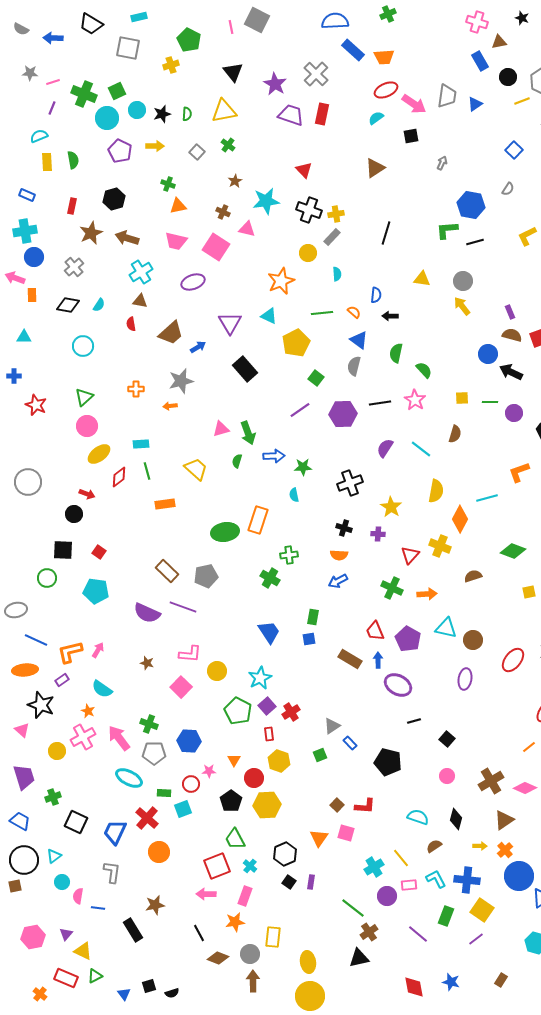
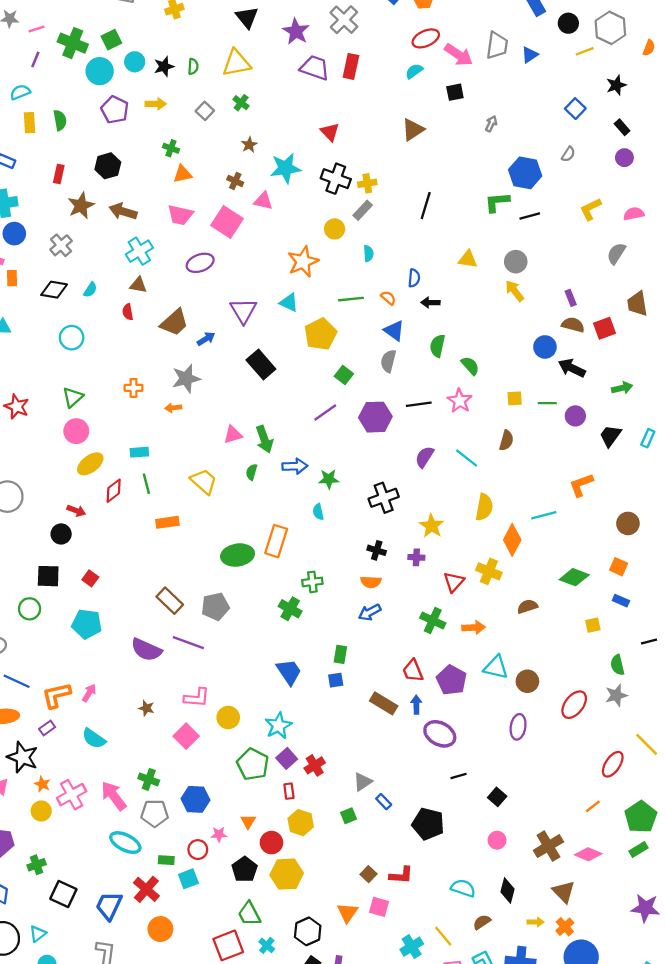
orange star: (88, 711) -> (42, 784), moved
brown triangle: (504, 820) -> (564, 892), turned -40

